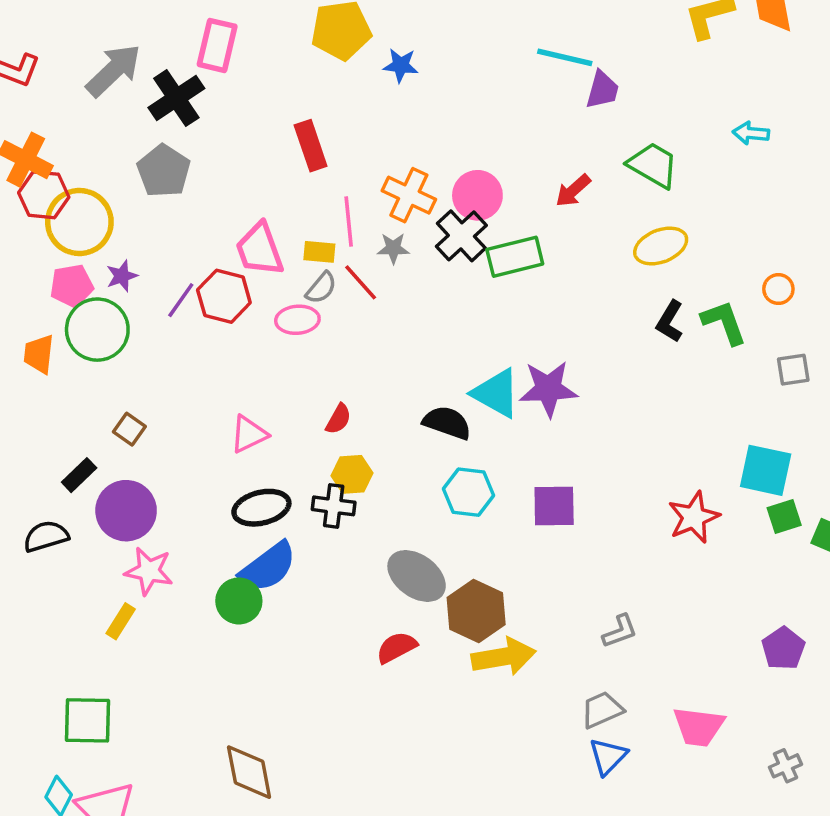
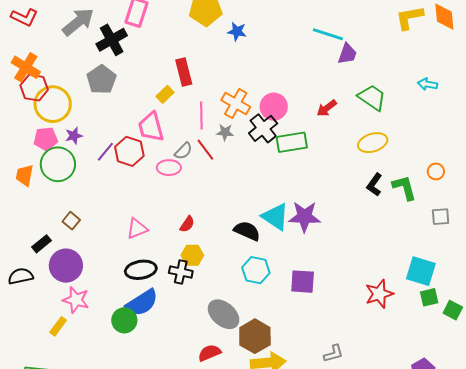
yellow rectangle: (319, 252) -> (165, 94), moved, turned -54

